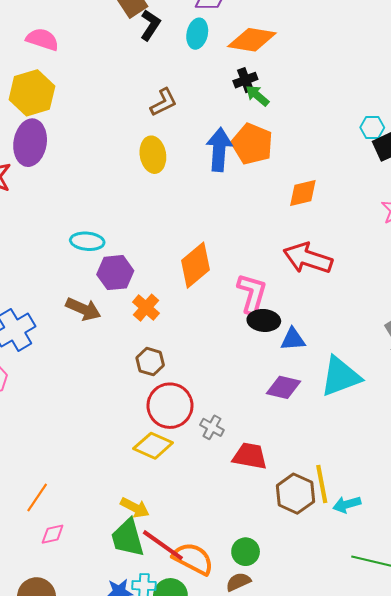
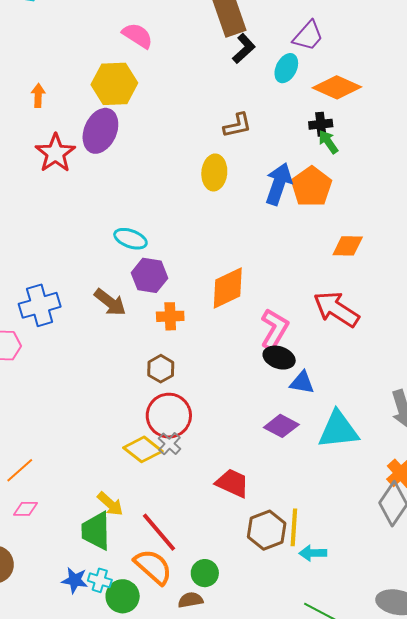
orange cross: (146, 308) -> (170, 316), turned 32
gray cross: (212, 427) -> (169, 444), moved
red line: (163, 545) -> (159, 532), moved

